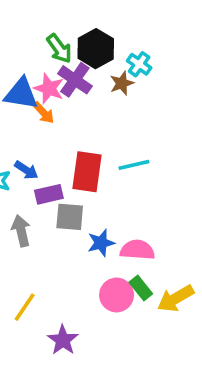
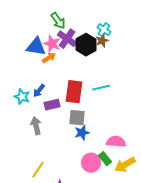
black hexagon: (96, 49) -> (86, 45), moved
brown star: (122, 83) -> (102, 41), moved
orange arrow: (44, 113) -> (49, 58), turned -80
blue arrow: (26, 170) -> (39, 91), turned 96
gray square: (70, 217) -> (77, 118), moved
pink semicircle: (137, 250) -> (116, 142), moved

